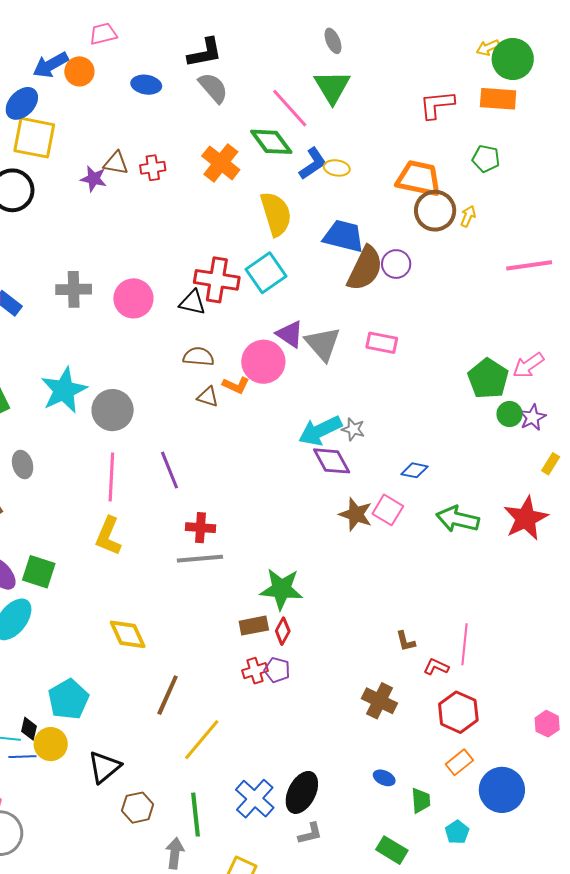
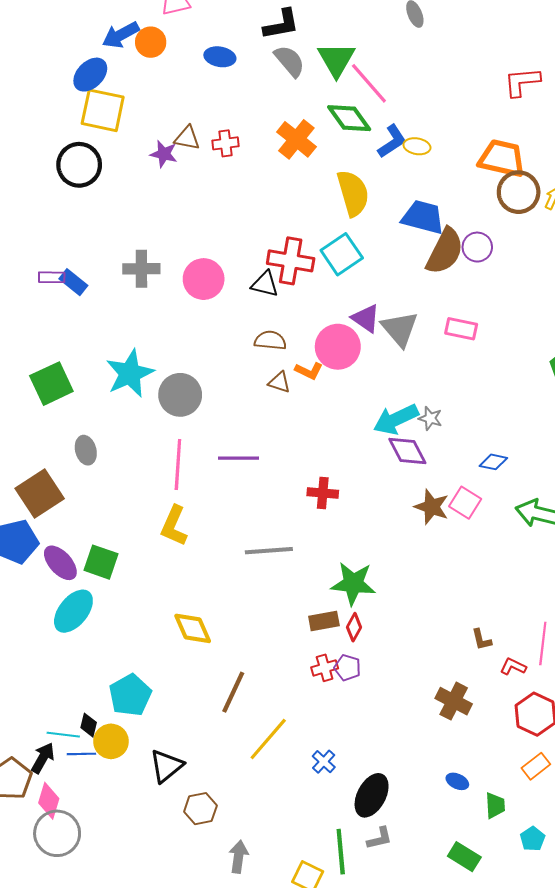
green triangle: (332, 87) -> (336, 59), moved
purple line: (169, 470) -> (239, 458), turned -69
red cross: (200, 528) -> (323, 493), moved
blue cross: (255, 799) -> (324, 762), moved, size x0.6
green line: (195, 815) -> (341, 852), moved

